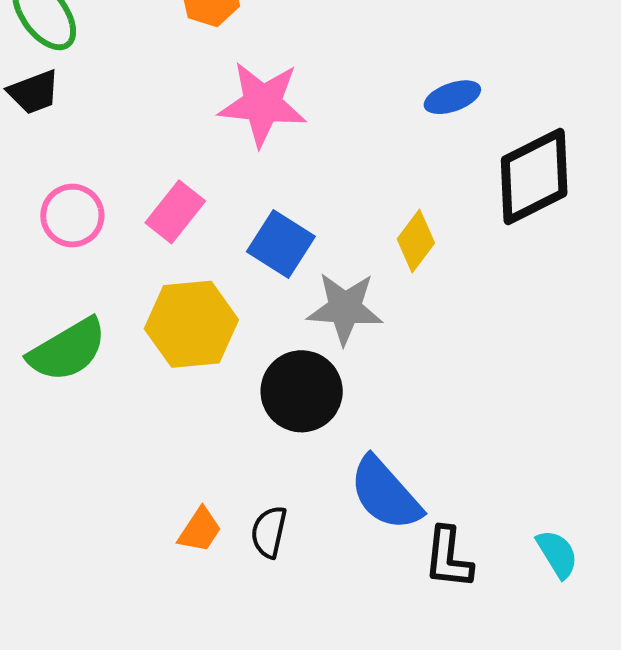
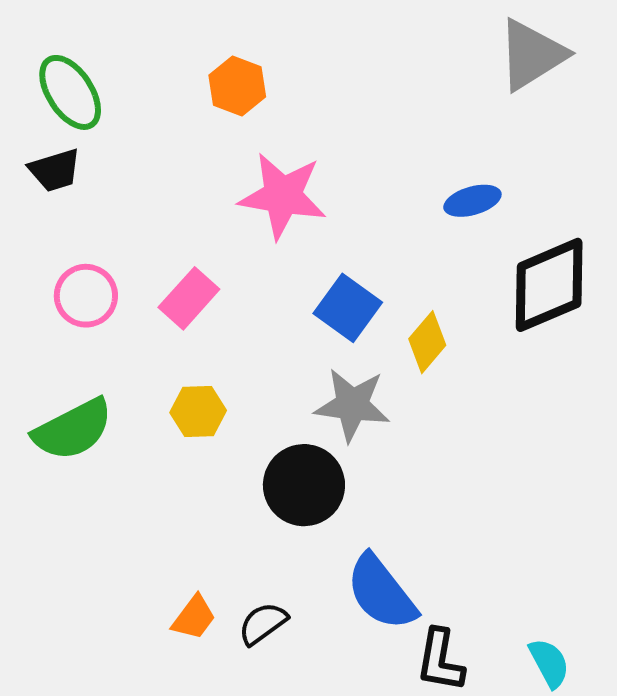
blue square: (281, 244) -> (348, 308), moved
yellow hexagon: (191, 324) -> (198, 411), size x0.6
black semicircle: (269, 532) -> (263, 624), turned 38

